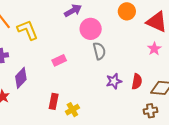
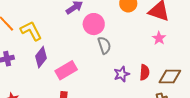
pink rectangle: (59, 60) -> (66, 70), moved, size x1.5
purple diamond: (21, 78) -> (41, 57), moved

